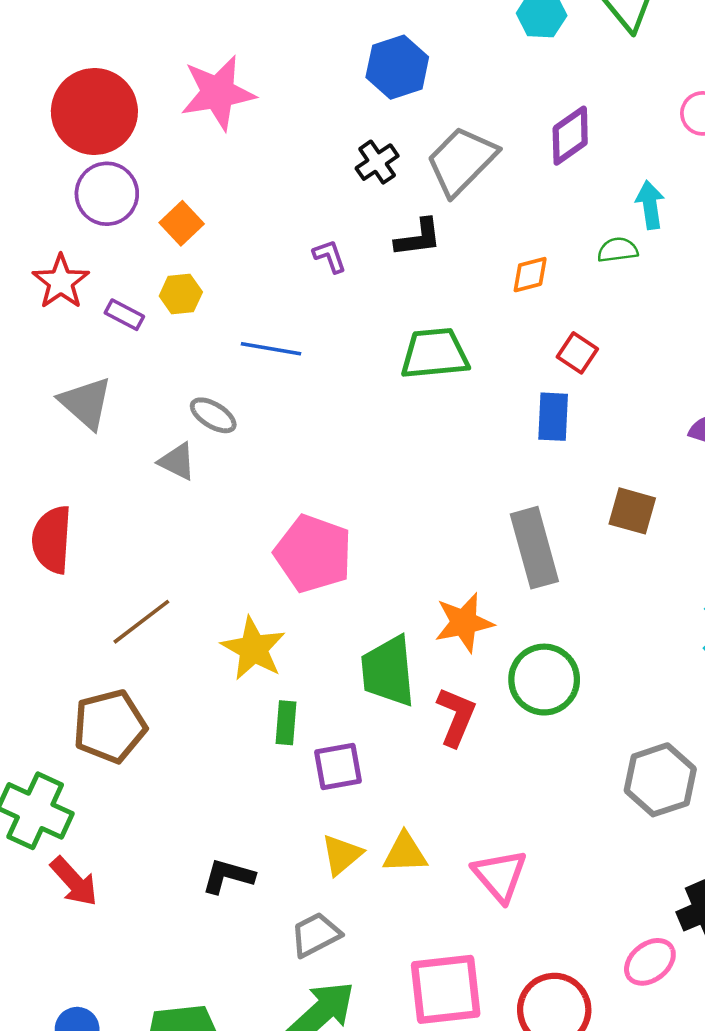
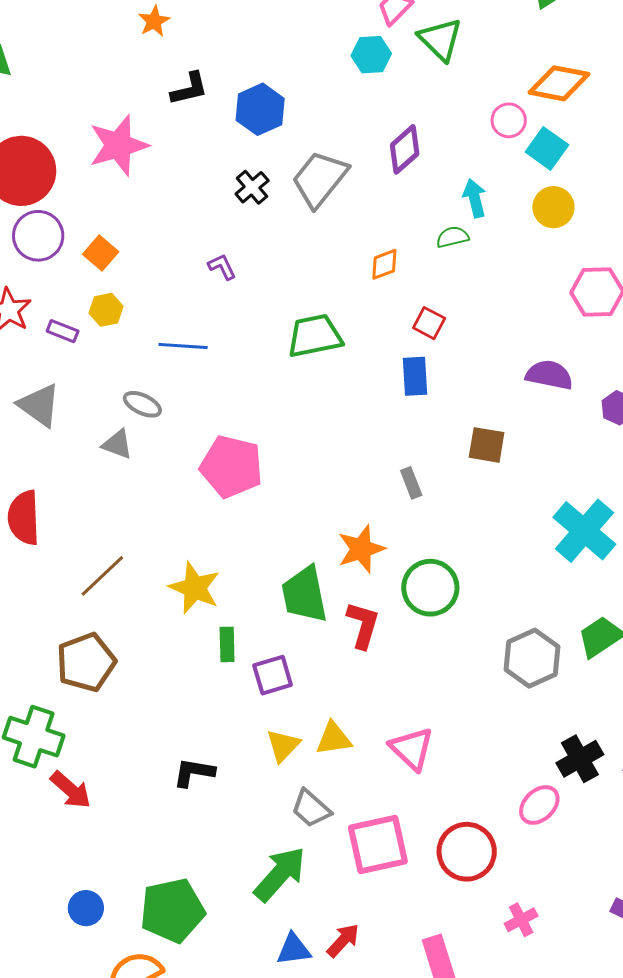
black L-shape: (418, 238) -> (189, 89), moved
gray rectangle: (534, 548) -> (411, 483), size x0.5
pink pentagon: (313, 554) -> (231, 467), moved
gray trapezoid: (316, 935) -> (311, 809), moved, turned -105

